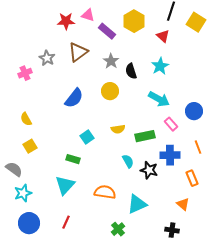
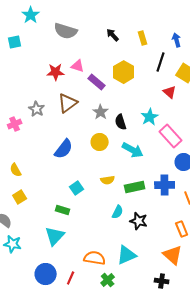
red triangle: (163, 36) -> (170, 92), moved
cyan arrow: (159, 99) -> (133, 150), moved
pink rectangle: (171, 124) -> (171, 136), moved, size x1.6
blue cross: (170, 155) -> (165, 185), moved
cyan semicircle: (128, 161) -> (118, 212), turned 56
orange semicircle: (105, 192) -> (95, 258), moved
cyan star: (23, 193) -> (13, 244), turned 30
orange triangle: (183, 204) -> (173, 255), size x1.5
red line: (66, 222) -> (71, 278), moved
blue circle: (29, 223) -> (46, 274), moved

